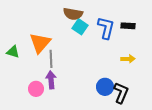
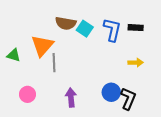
brown semicircle: (73, 14) -> (66, 23), moved
purple arrow: (51, 80) -> (71, 98), moved
pink circle: (36, 89) -> (27, 94), moved

